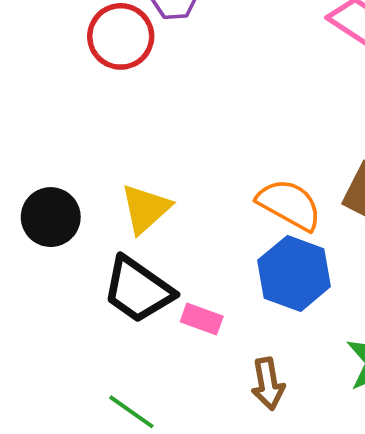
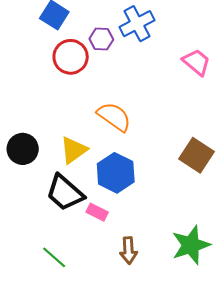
orange semicircle: (289, 205) -> (114, 117), moved
blue hexagon: (294, 273) -> (116, 173), moved

